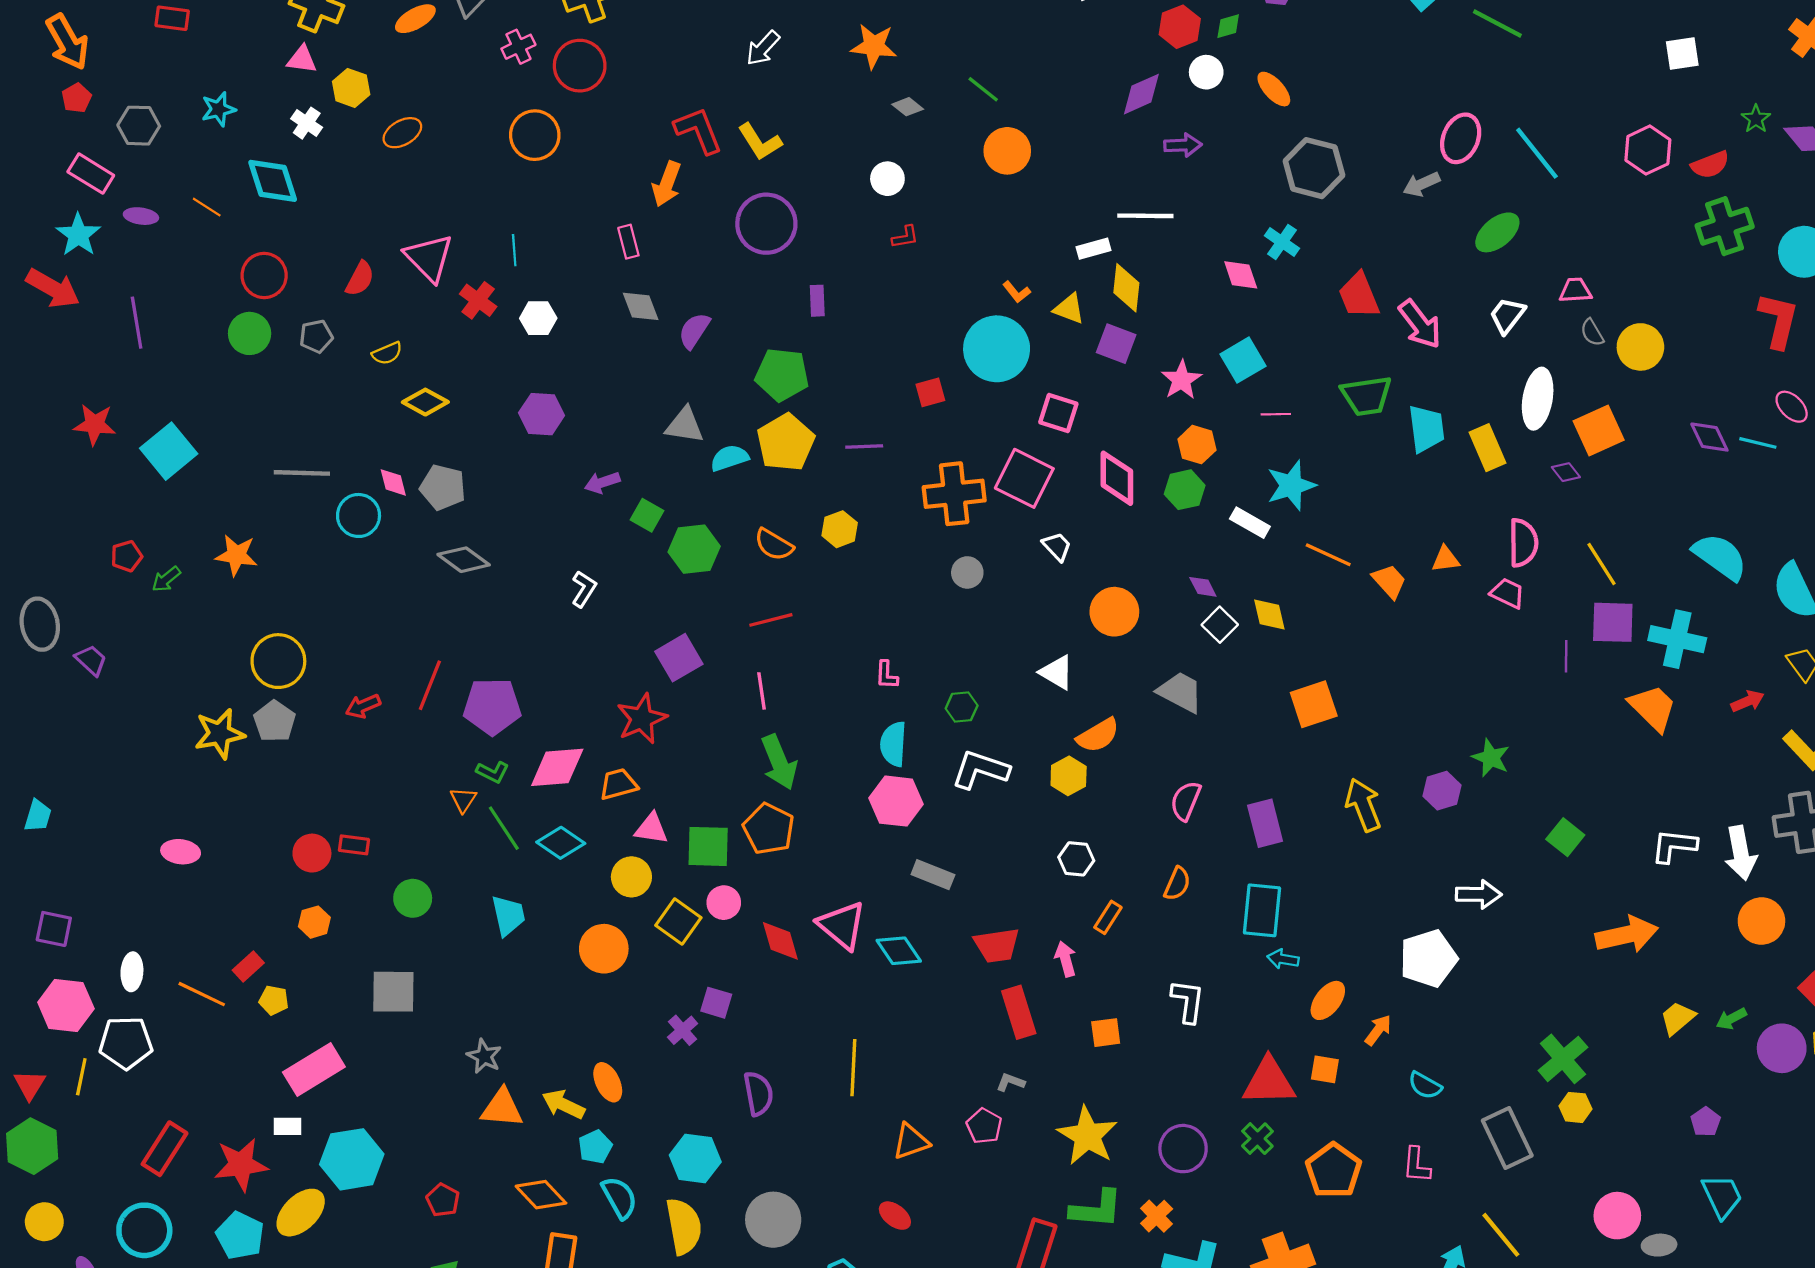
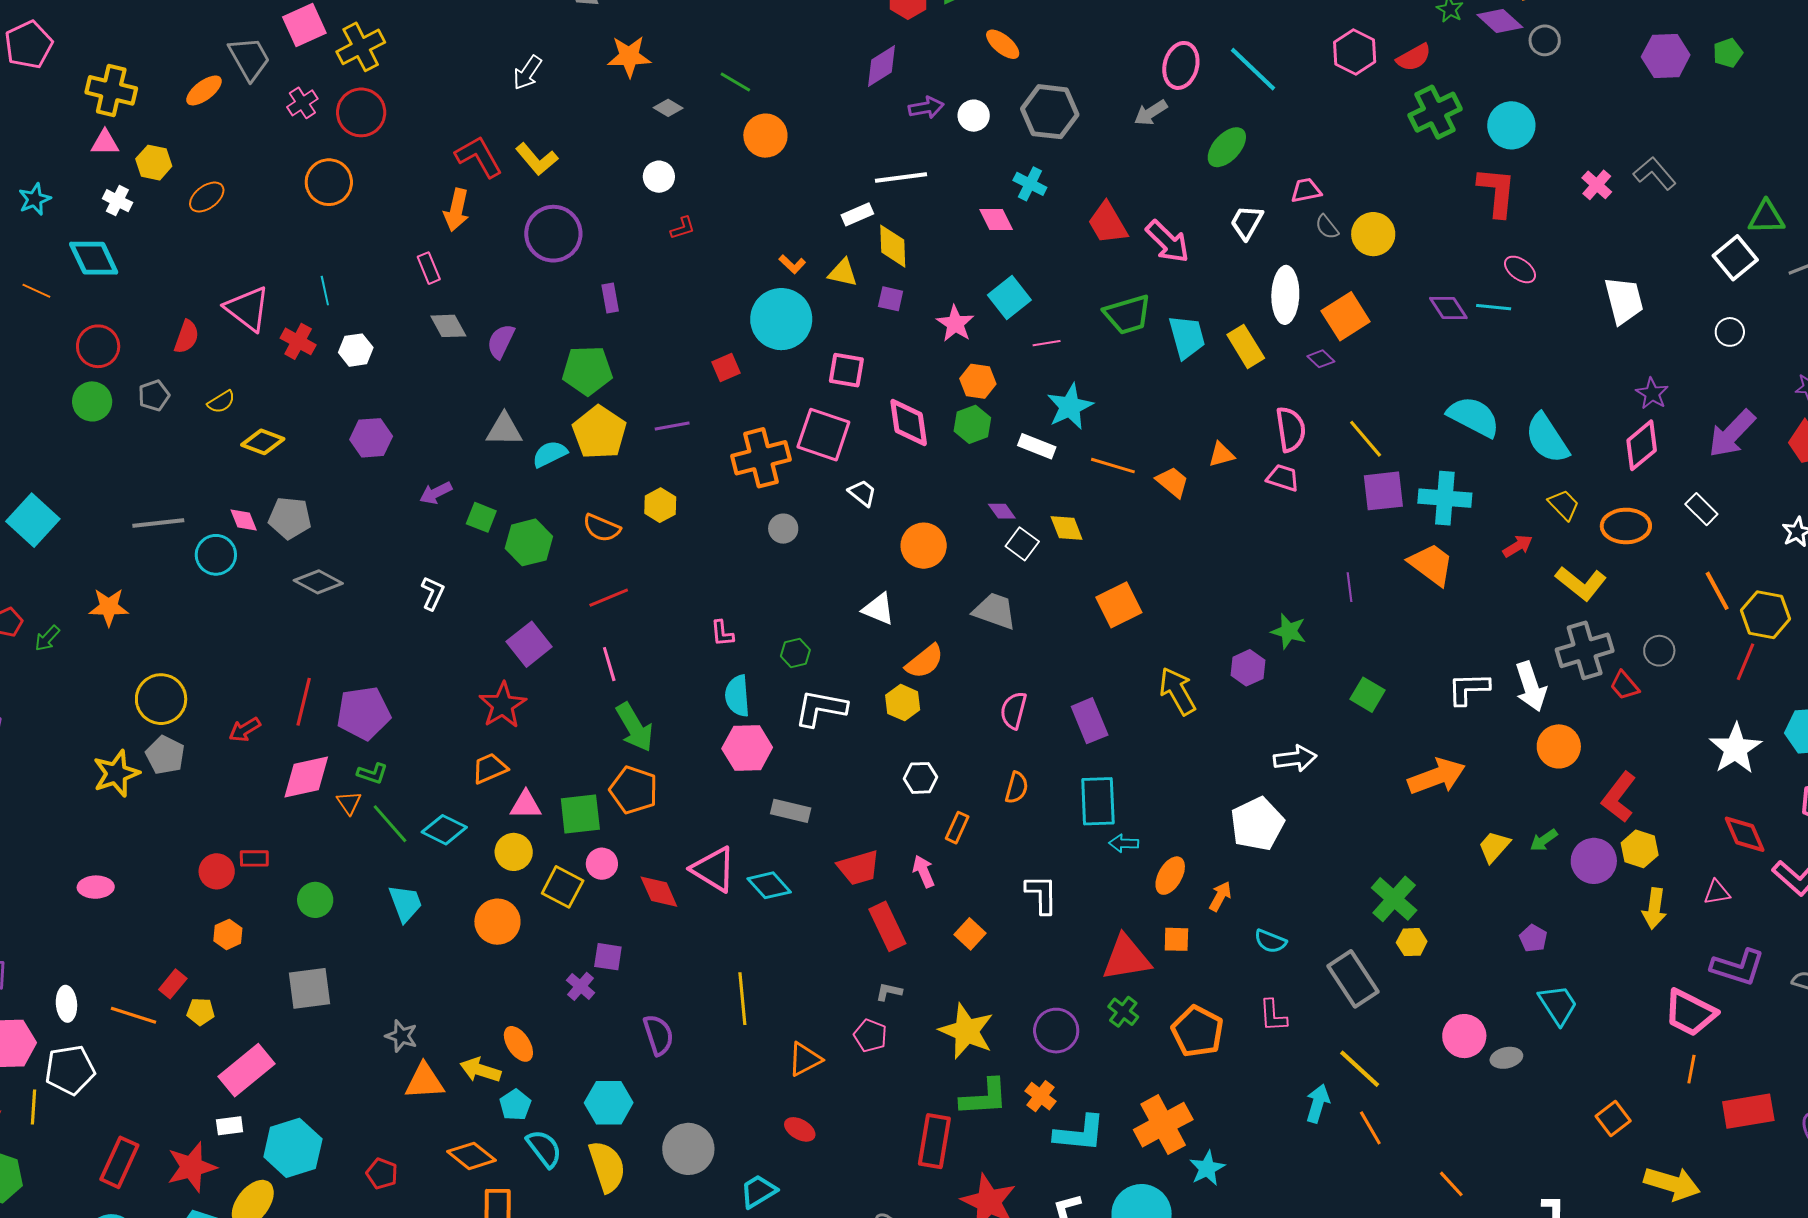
white circle: (1206, 72) -> (974, 116), moved
purple square: (1116, 344) -> (891, 299), size x0.7
purple line: (1566, 656) -> (1349, 587), moved
pink diamond: (557, 767) -> (306, 777), moved
orange square: (1106, 1033) -> (970, 934), turned -32

